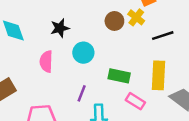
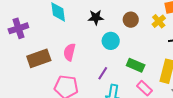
brown circle: (114, 21) -> (131, 20), moved
pink semicircle: (46, 62) -> (69, 52), moved

